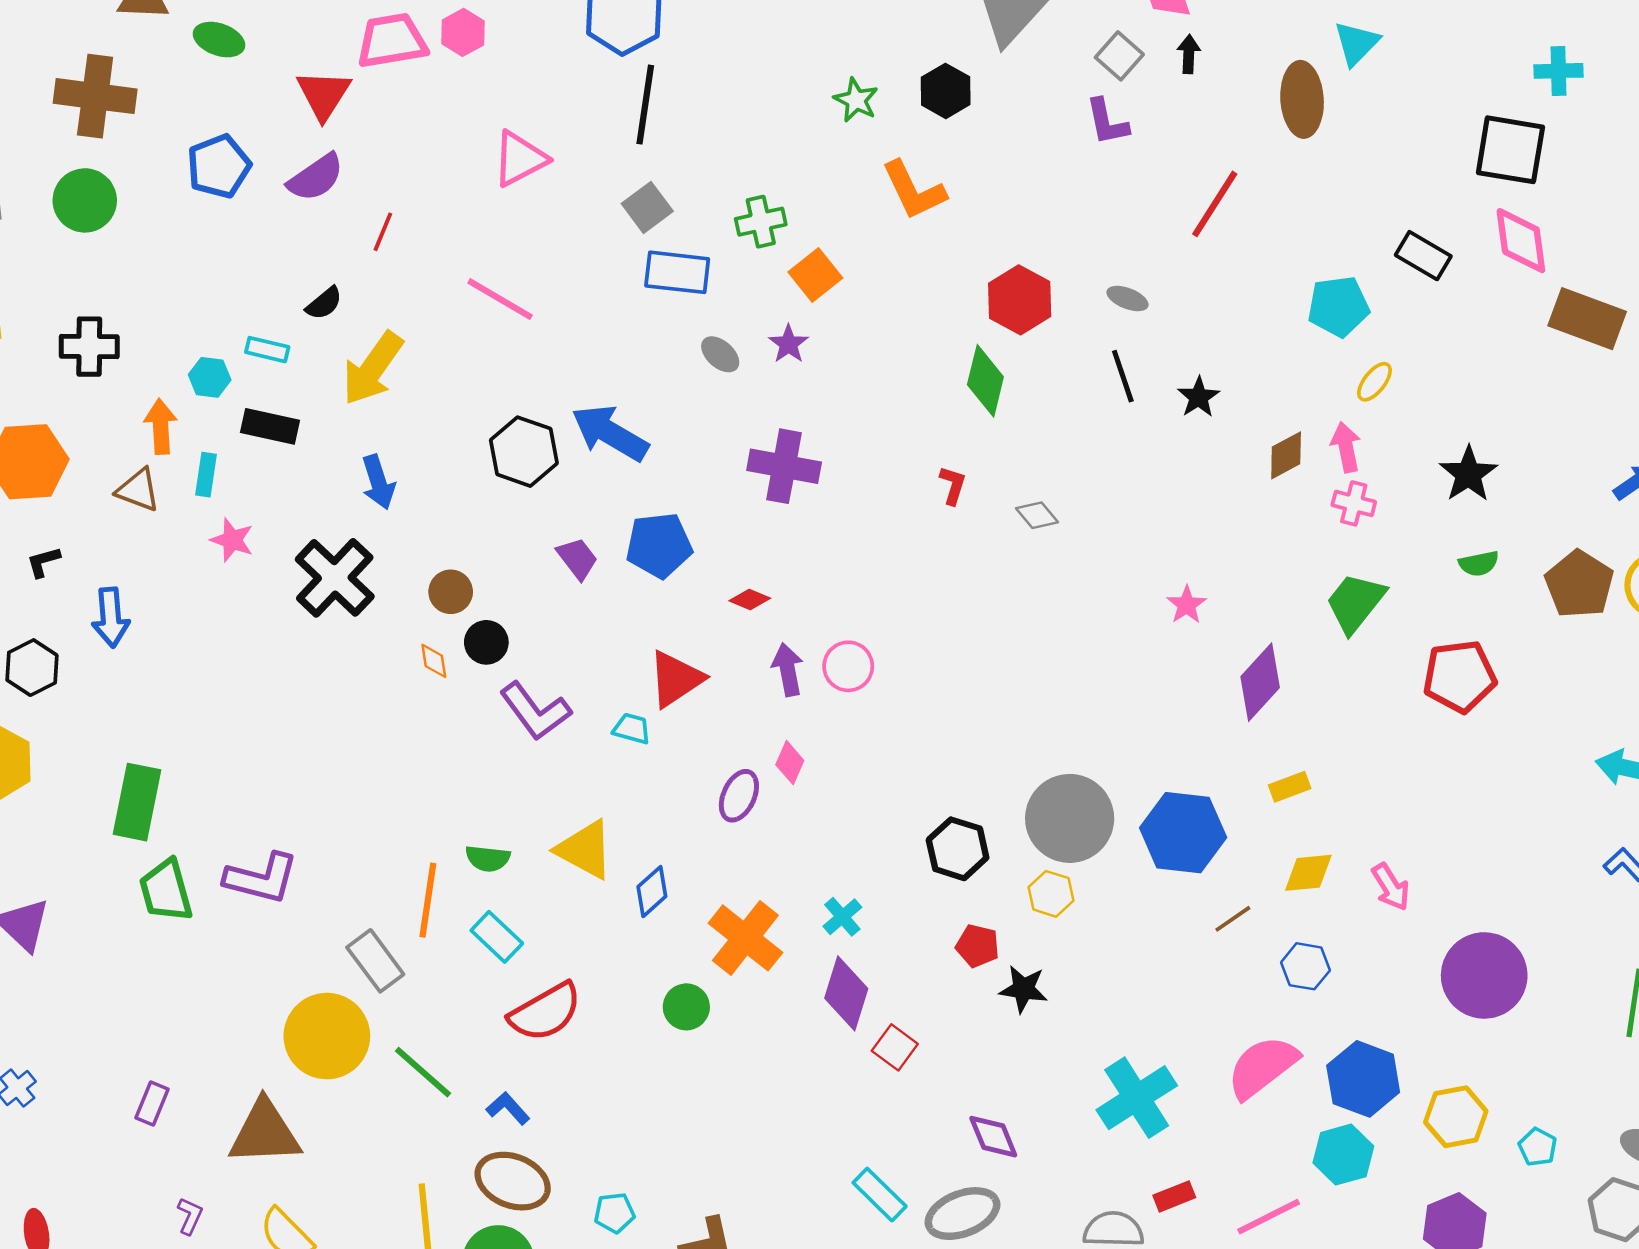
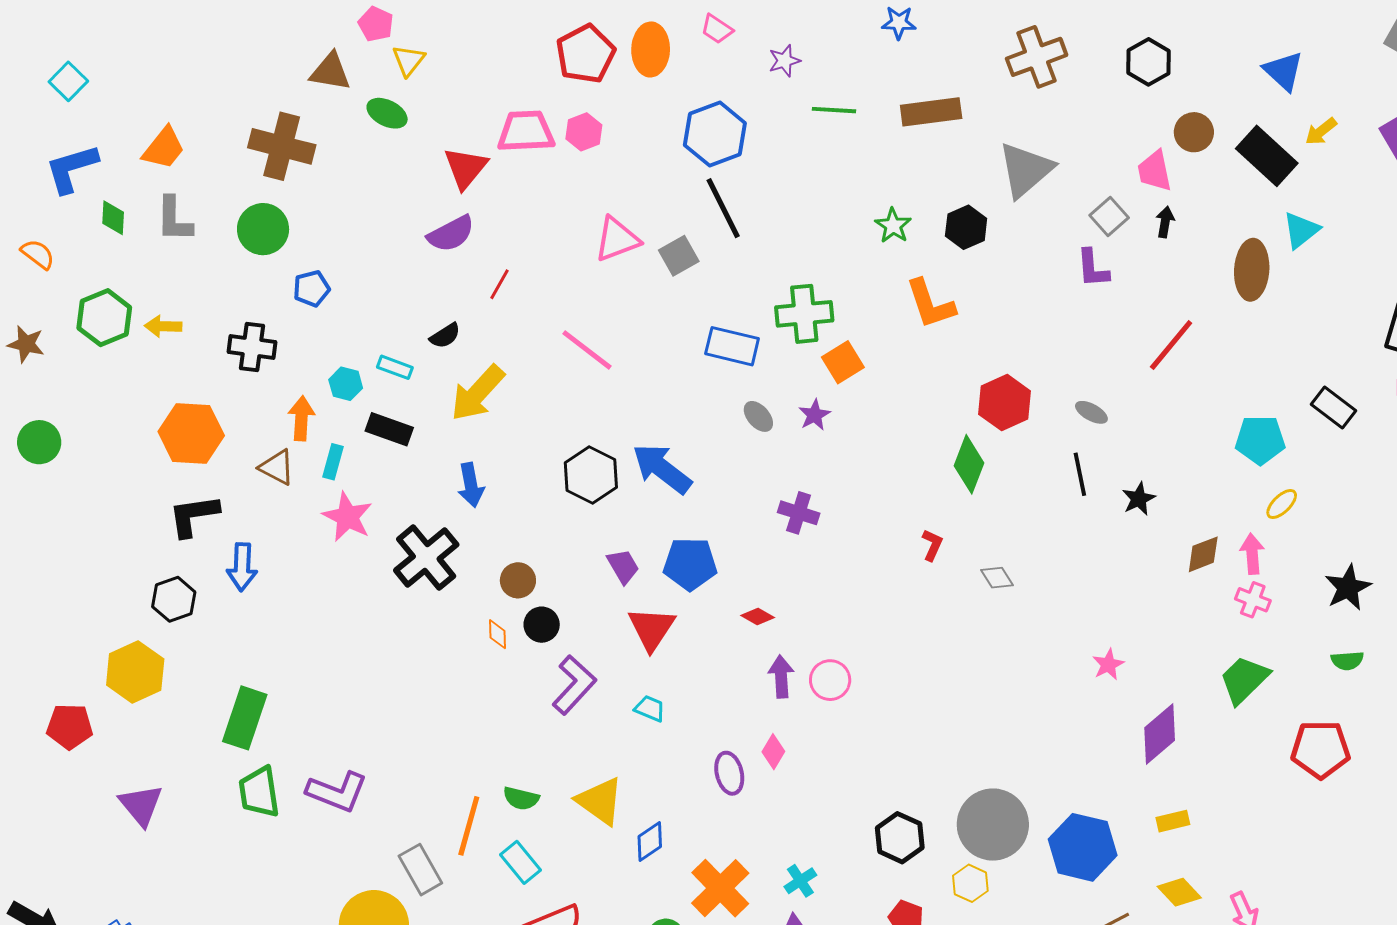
black line: (645, 105) -> (723, 208), turned -42
blue pentagon: (219, 166) -> (311, 289), moved, size x0.7
gray square: (647, 207) -> (679, 256), moved
green cross: (761, 222) -> (804, 314), size x1.4
purple cross: (784, 466) -> (799, 513), size x0.7
pink star: (232, 540) -> (348, 517), size x1.4
black L-shape: (43, 562) -> (194, 516), size x1.8
red triangle: (676, 679) -> (652, 629), moved, turned -30
purple L-shape: (535, 711) -> (574, 685), turned -108
purple ellipse: (739, 796) -> (729, 773), turned -45
yellow diamond: (1308, 873) -> (1179, 892), turned 45

